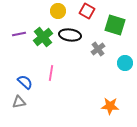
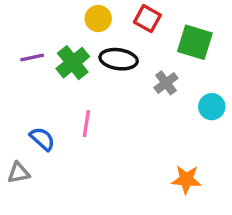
gray triangle: (19, 102) -> (19, 173), moved

